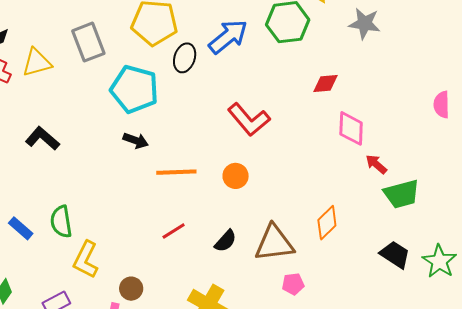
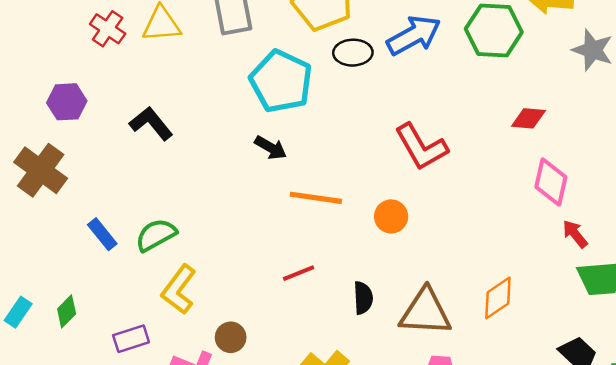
black ellipse: (185, 58) -> (353, 53), turned 60
green semicircle: (61, 222) -> (156, 235), turned 60
black semicircle: (225, 241) -> (363, 298), turned -55

